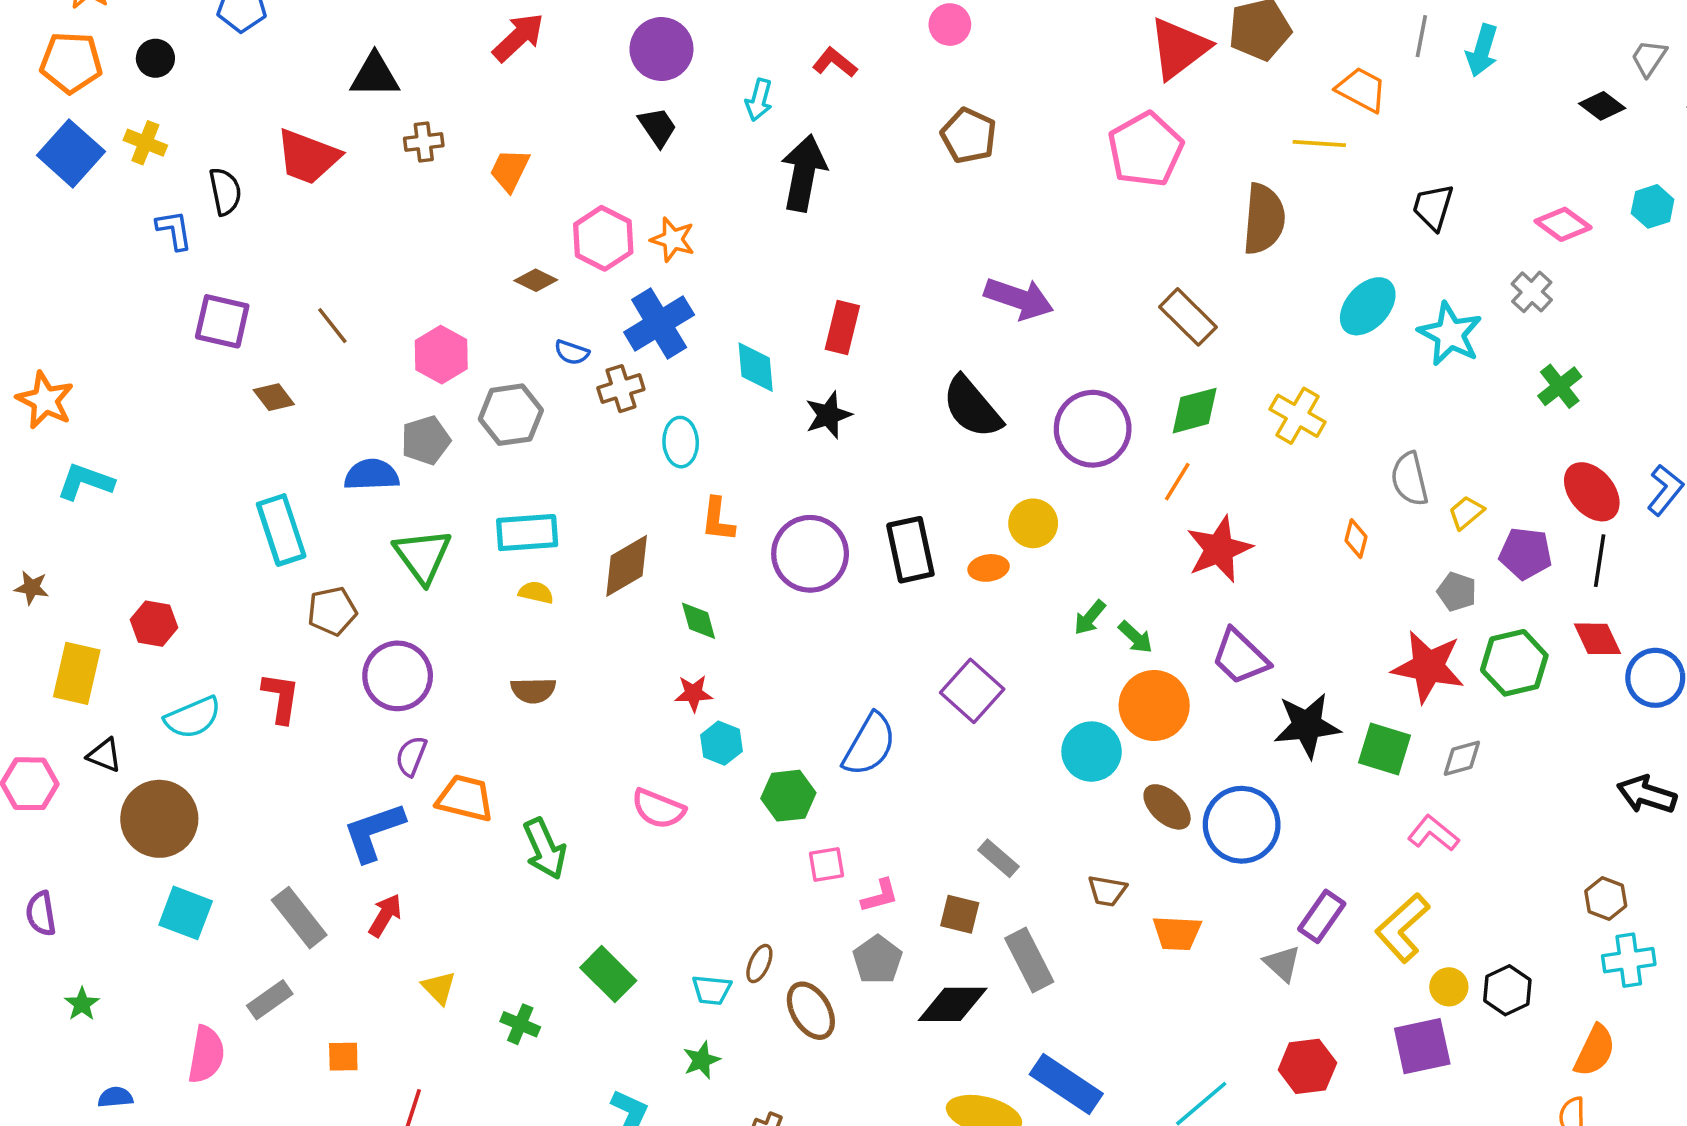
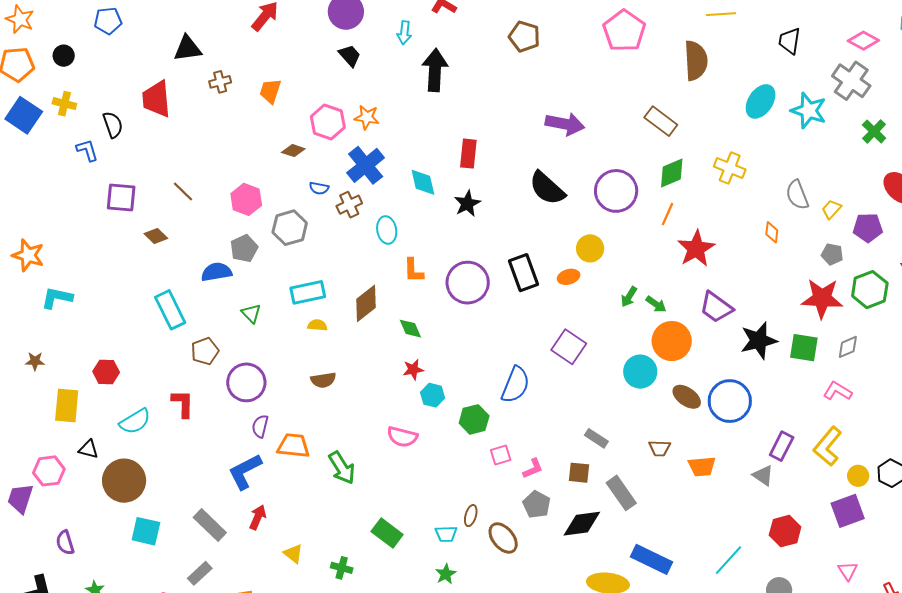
red trapezoid: (308, 157) -> (156, 99), turned 72
gray cross: (1532, 292) -> (851, 81), size x1.6
green triangle: (423, 556) -> (251, 313), size x0.6

